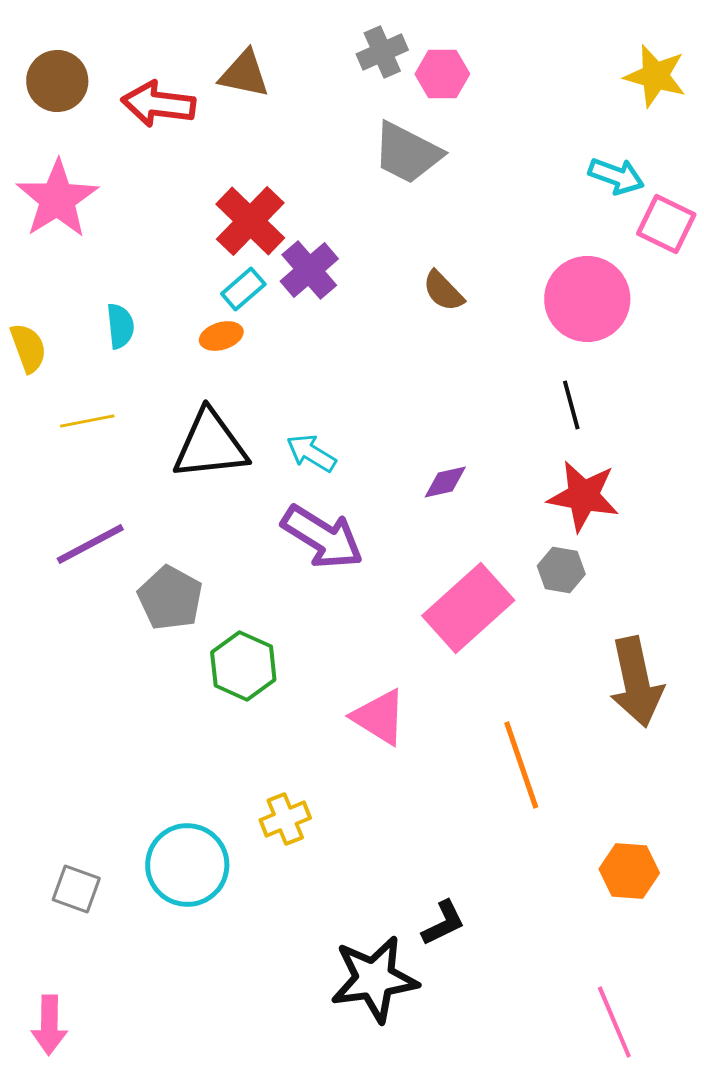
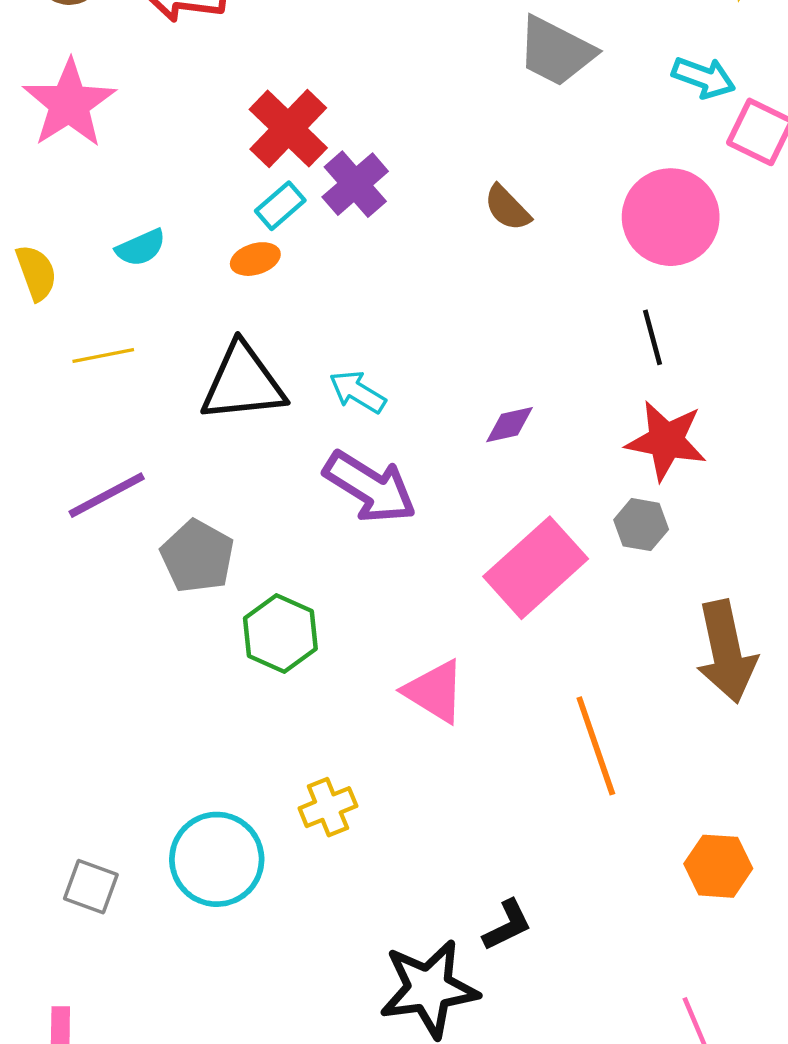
gray trapezoid: (407, 153) -> (556, 51), moved
cyan semicircle: (120, 326) -> (141, 248), turned 72

